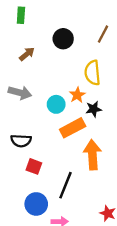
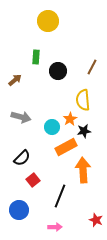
green rectangle: (21, 15) -> (36, 57), moved
brown arrow: (27, 54) -> (15, 80), moved
black semicircle: (21, 141) -> (22, 158), turned -48
red square: (34, 166) -> (33, 180), turned 32
blue circle: (36, 204) -> (19, 210), moved

